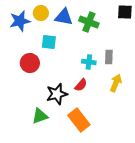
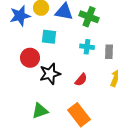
cyan cross: (89, 62) -> (87, 47), moved
black star: (57, 94) -> (50, 74), moved

